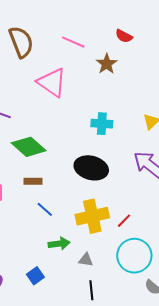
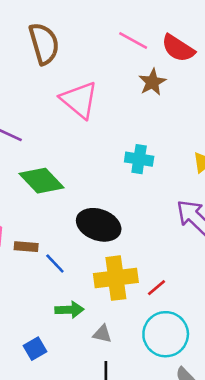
red semicircle: (124, 36) -> (178, 48), size x1.5
pink line: (73, 42) -> (133, 40), moved
black ellipse: (91, 168) -> (99, 225), moved
brown rectangle: (33, 181) -> (26, 247), moved

